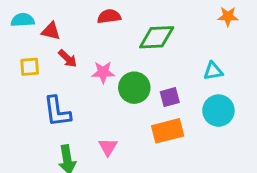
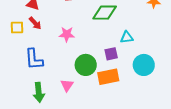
red arrow: (68, 58) -> (35, 23), moved
cyan triangle: (213, 71) -> (127, 37), moved
green circle: (134, 88) -> (86, 65), moved

